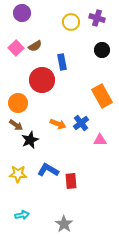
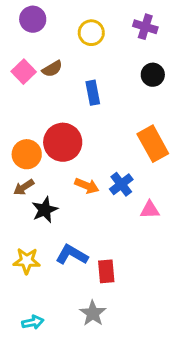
yellow circle: (71, 22) -> (91, 33), moved
red circle: (42, 80) -> (63, 142), moved
brown arrow: (16, 125) -> (24, 187), turned 112
gray star: (64, 224) -> (93, 313), moved

